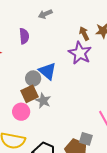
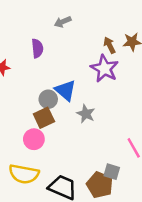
gray star: (43, 101) -> (86, 114), moved

